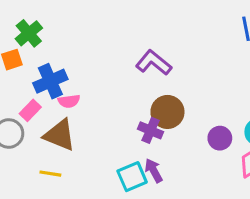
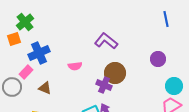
pink semicircle: (69, 101) -> (75, 66), moved
brown triangle: (60, 135) -> (45, 88), size x0.6
purple circle: (220, 138) -> (158, 59), moved

